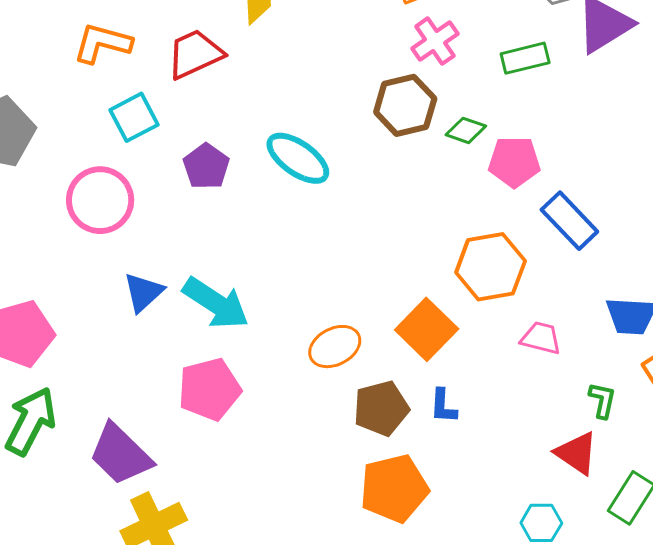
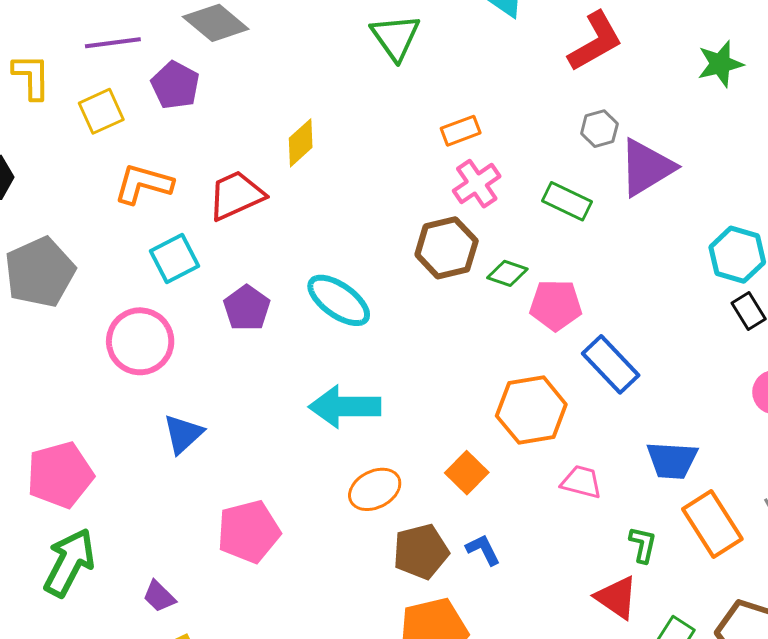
green rectangle: (525, 58) -> (567, 201), turned 39
cyan arrow: (216, 303) -> (345, 407), moved, turned 146
orange square: (427, 329) -> (467, 473), size x0.7
blue L-shape: (443, 406) -> (483, 550), turned 150
purple trapezoid: (120, 454) -> (159, 596), size x0.5

